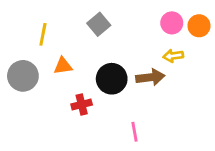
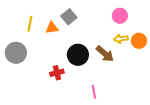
orange circle: (199, 26) -> (139, 41), moved
orange triangle: (63, 66) -> (52, 28), moved
brown arrow: (150, 77) -> (105, 54), turned 48

